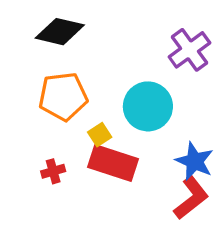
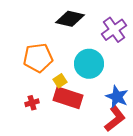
black diamond: (60, 32) -> (70, 19), moved

